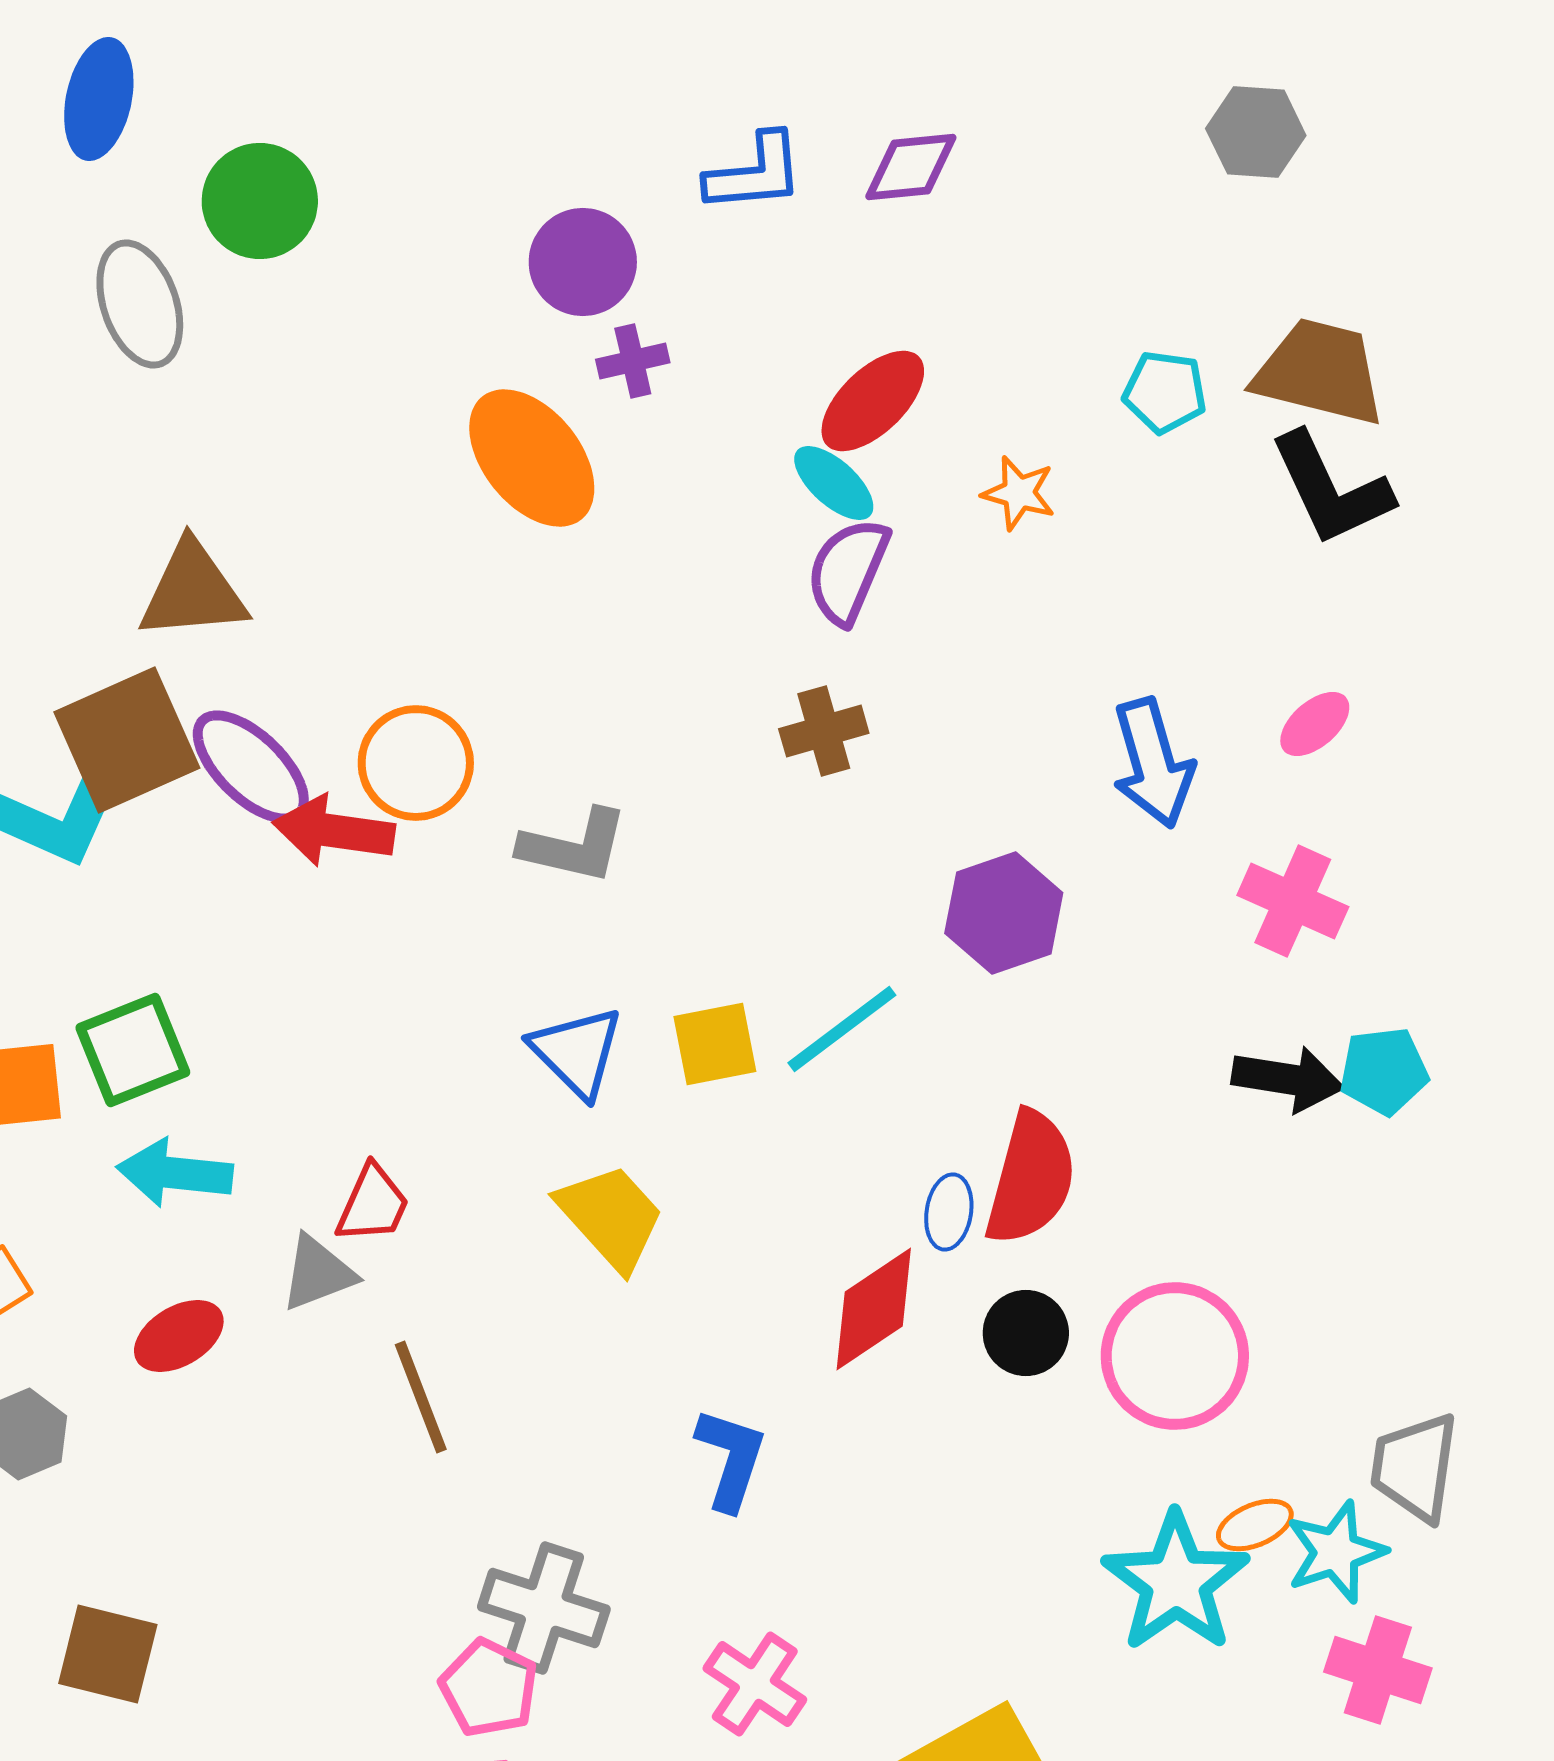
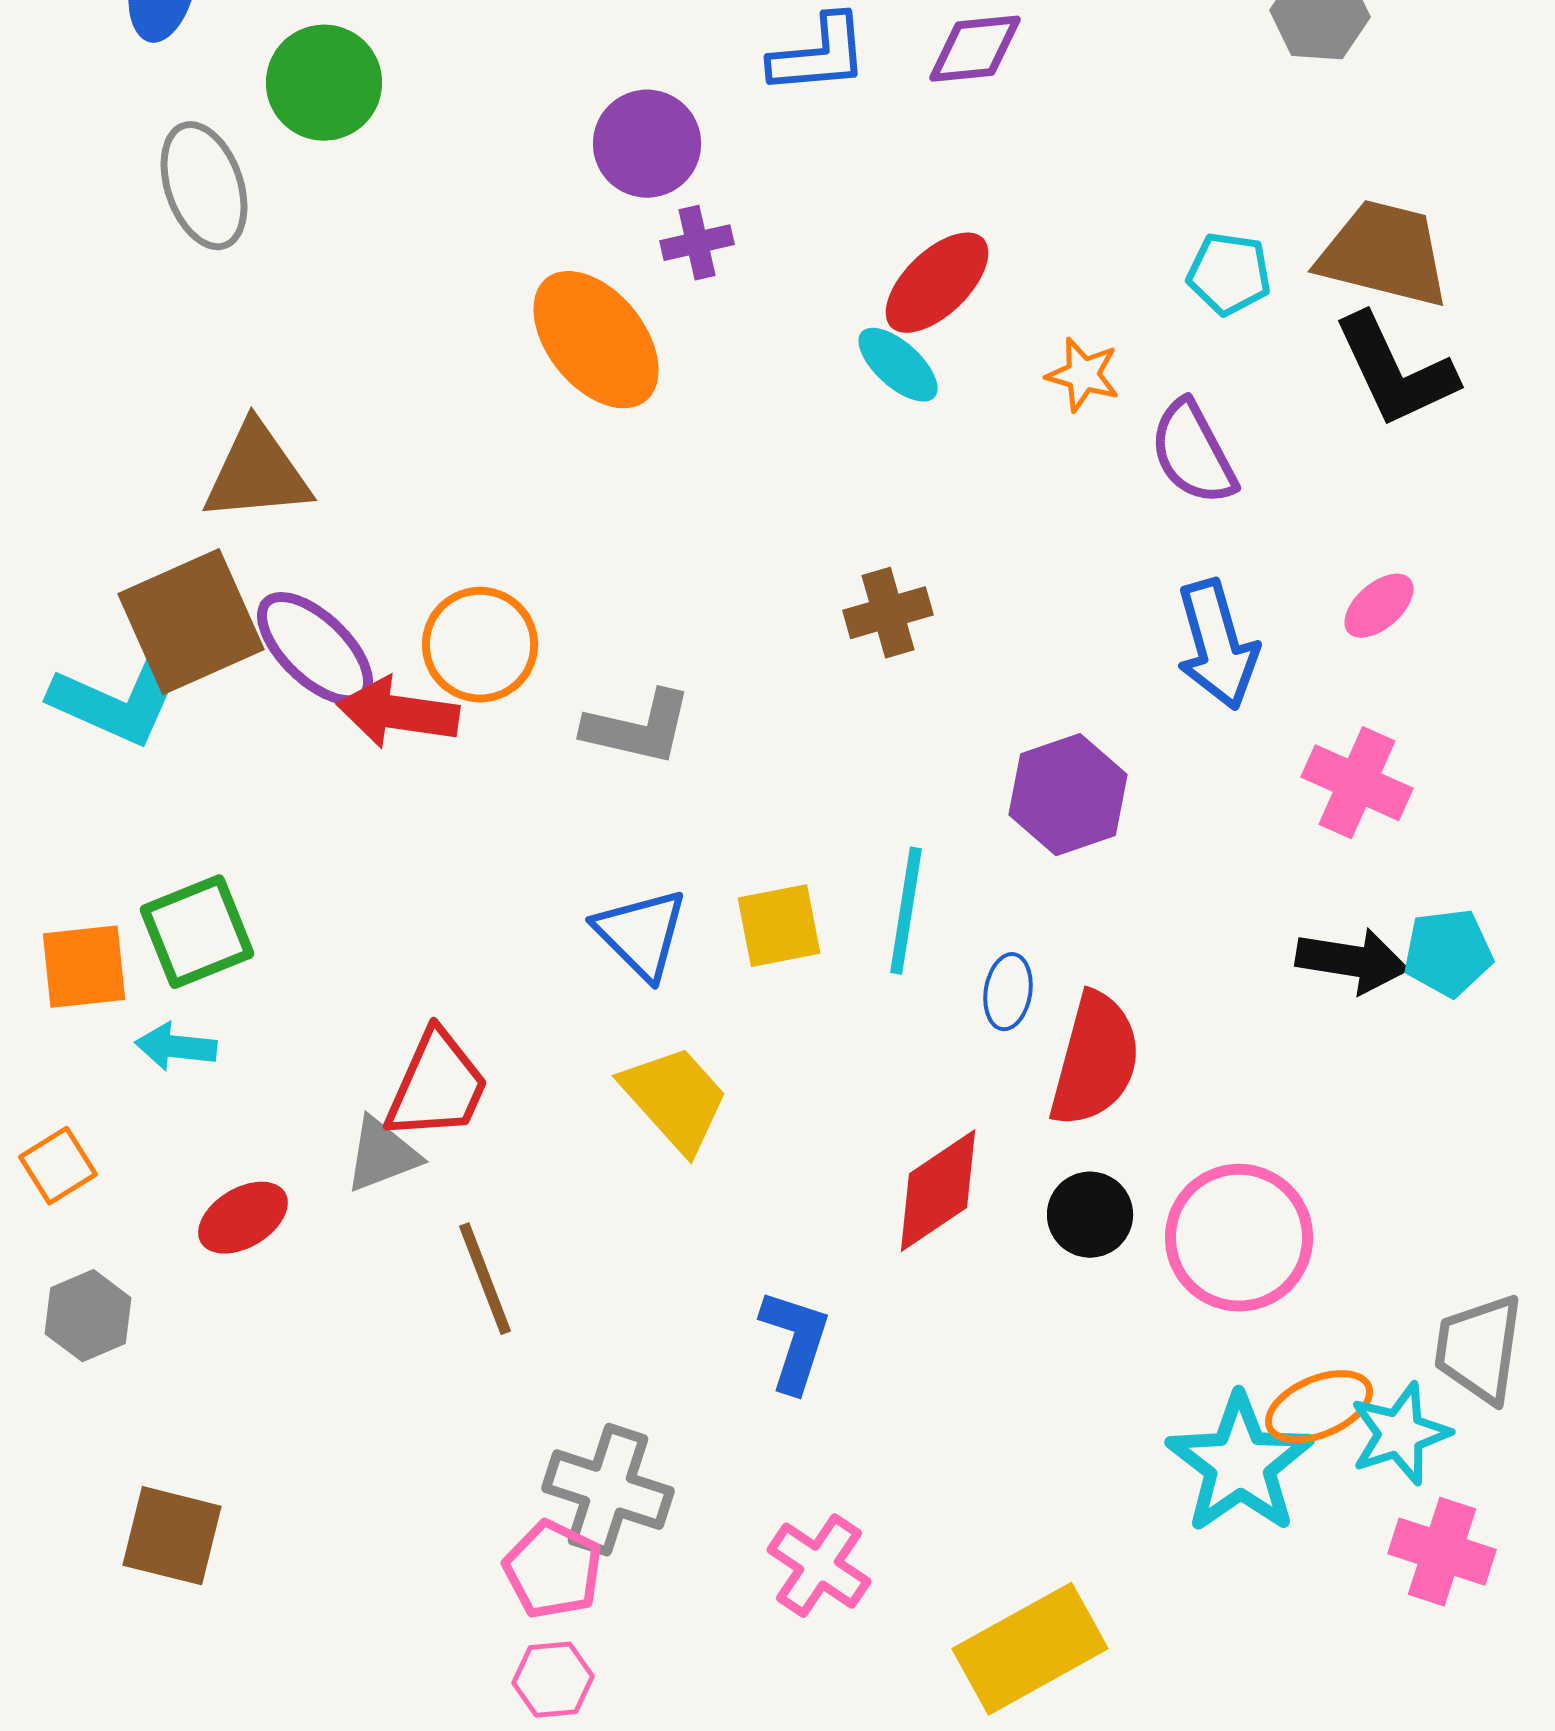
purple semicircle: (848, 571) -> (1193, 453), moved, turned -51
cyan line: (842, 1029) -> (906, 911), turned -44
cyan arrow: (175, 1173) -> (176, 1047), moved, size x0.7
red trapezoid: (373, 1204) -> (437, 1086), size x1.4
blue ellipse: (949, 1212) -> (1008, 992), moved
orange ellipse: (1255, 1525) -> (1319, 1407), size x1.4

